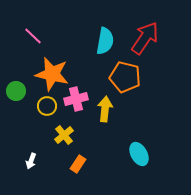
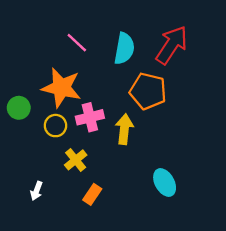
pink line: (33, 36) -> (77, 43), moved

